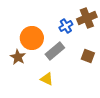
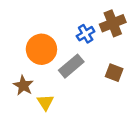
brown star: (18, 57) -> (23, 86), moved
yellow triangle: (47, 79) -> (45, 102), moved, turned 32

